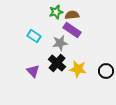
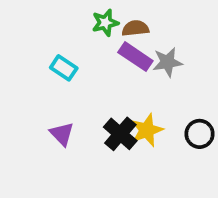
gray star: (60, 43) -> (167, 62), moved
black cross: (57, 63) -> (120, 134), moved
yellow star: (78, 69) -> (147, 130), turned -30

